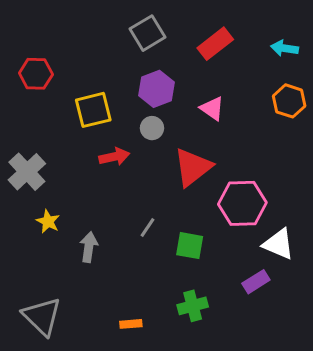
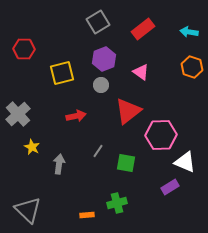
red arrow: (114, 157) -> (76, 116), moved
green cross: (193, 306) -> (117, 203), moved

